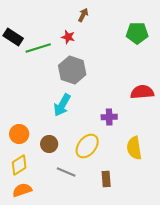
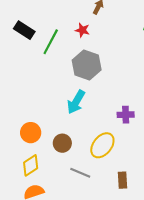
green line: (38, 48) -> (51, 42), turned -45

